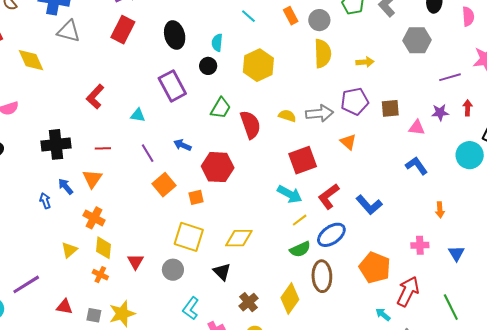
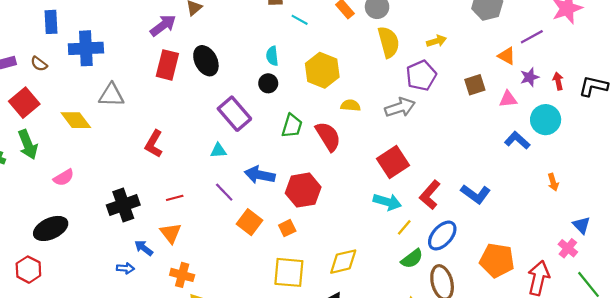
gray triangle: (69, 31) -> (111, 95), moved
black ellipse: (175, 35) -> (206, 61), moved
purple pentagon: (355, 101) -> (421, 75), moved
red arrow: (468, 108) -> (558, 81), moved
cyan triangle: (138, 115) -> (218, 151), moved
yellow semicircle: (287, 116) -> (351, 105), moved
orange triangle: (348, 142) -> (507, 56), moved
blue arrow: (182, 145) -> (260, 175), size x1.5
cyan circle: (470, 155) -> (546, 120), moved
blue arrow: (45, 201) -> (125, 268), turned 126
pink cross: (420, 245) -> (568, 248), moved, turned -36

